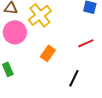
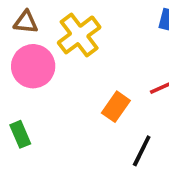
orange rectangle: (48, 53) -> (116, 107), moved

